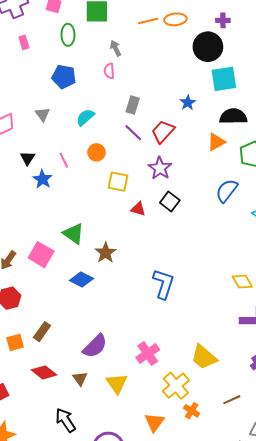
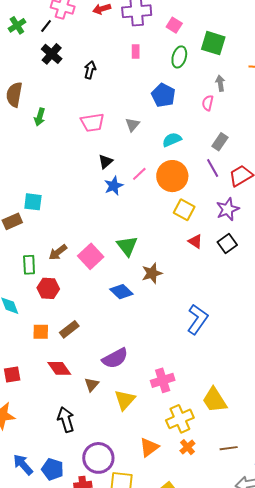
orange circle: (97, 152) -> (172, 176), size x1.8
pink line: (64, 160) -> (139, 174), turned 56

